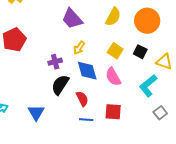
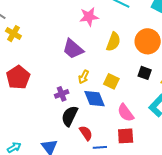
yellow square: (115, 51) -> (111, 81), moved
pink semicircle: (113, 77) -> (126, 113), moved
red semicircle: (82, 99) -> (86, 133), moved

